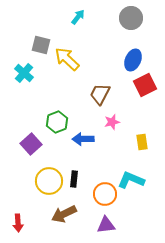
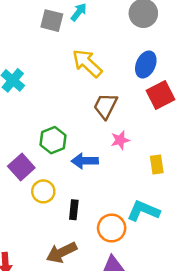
gray square: (41, 45) -> (52, 21), moved
yellow arrow: (67, 59) -> (87, 63), moved
yellow circle: (49, 181) -> (43, 191), moved, size x0.7

